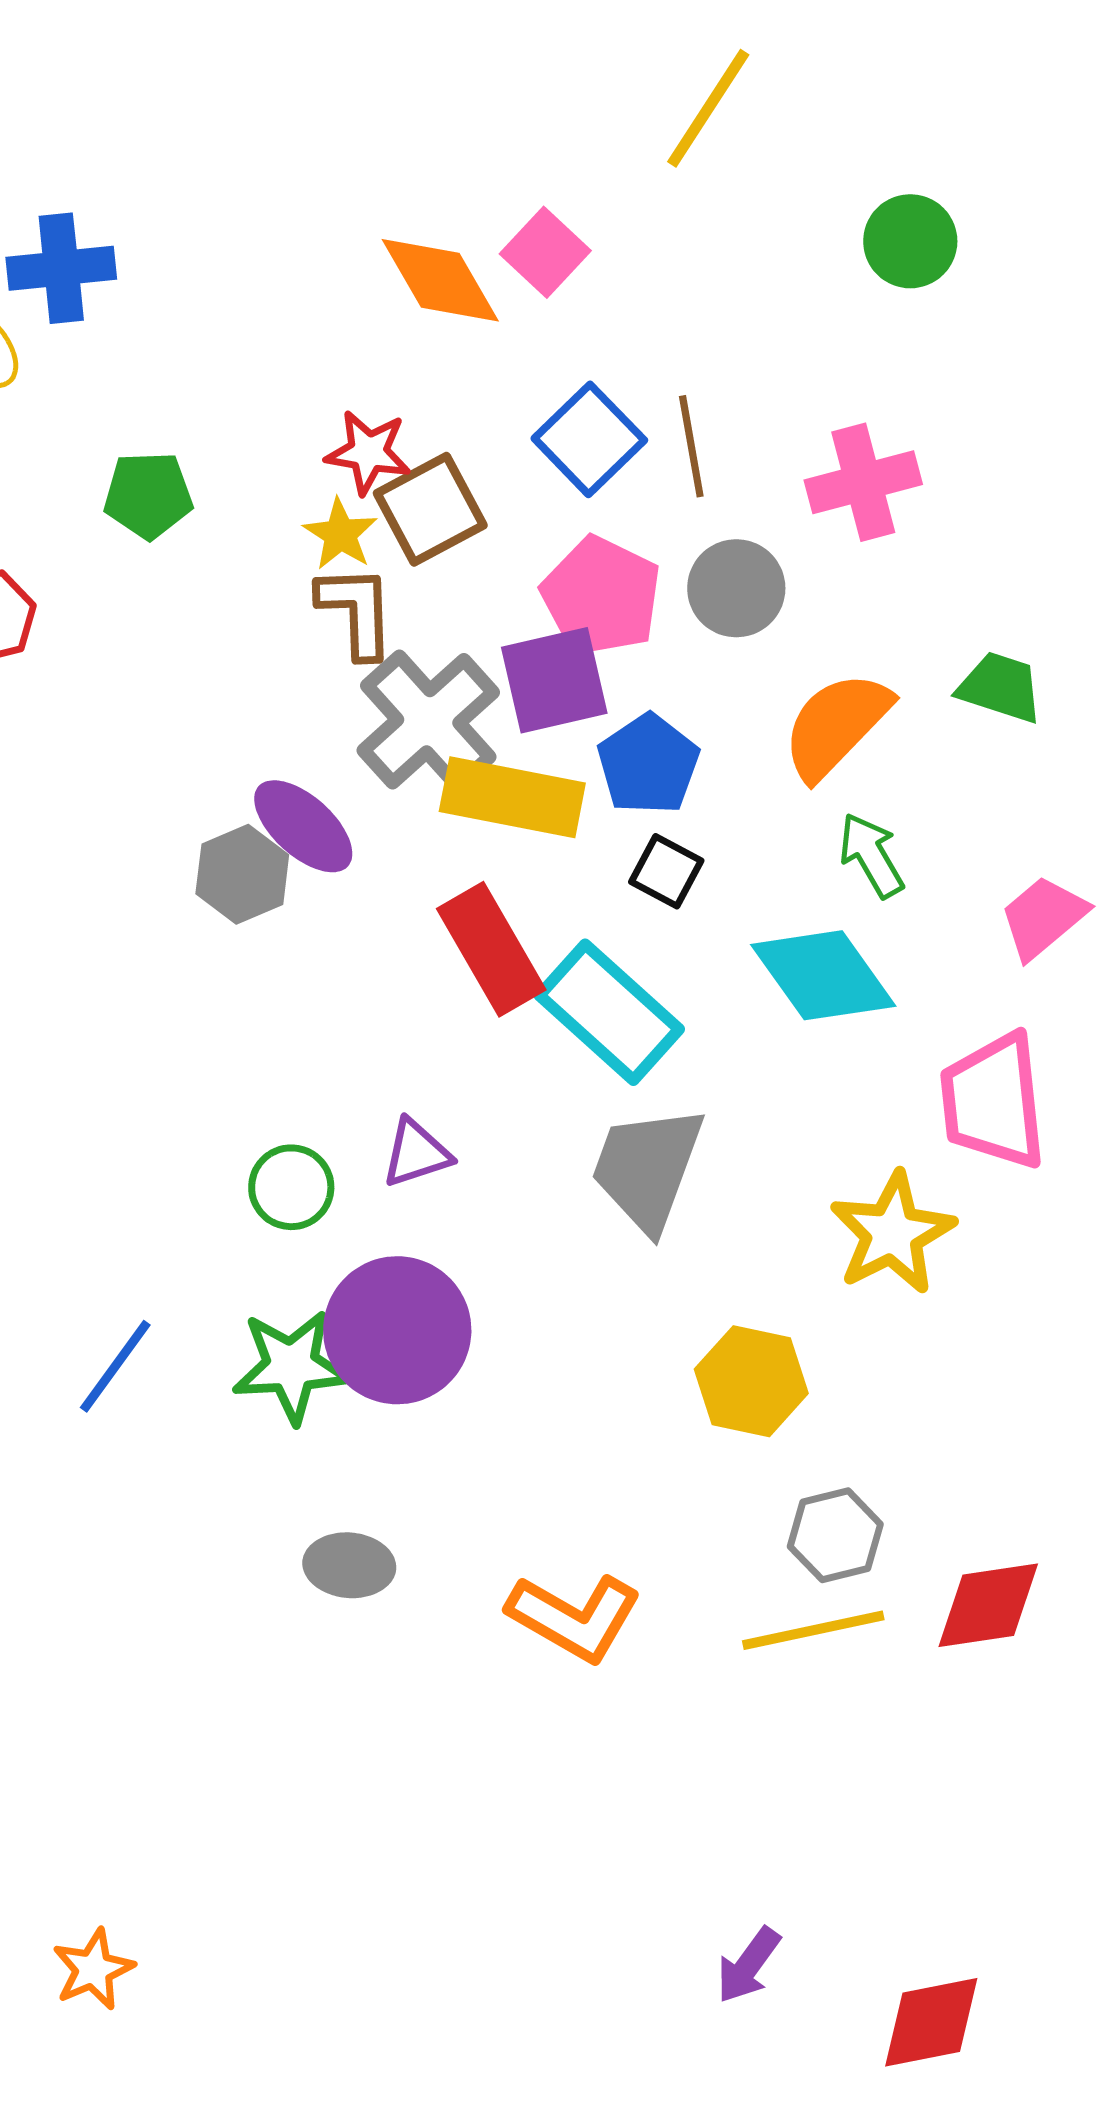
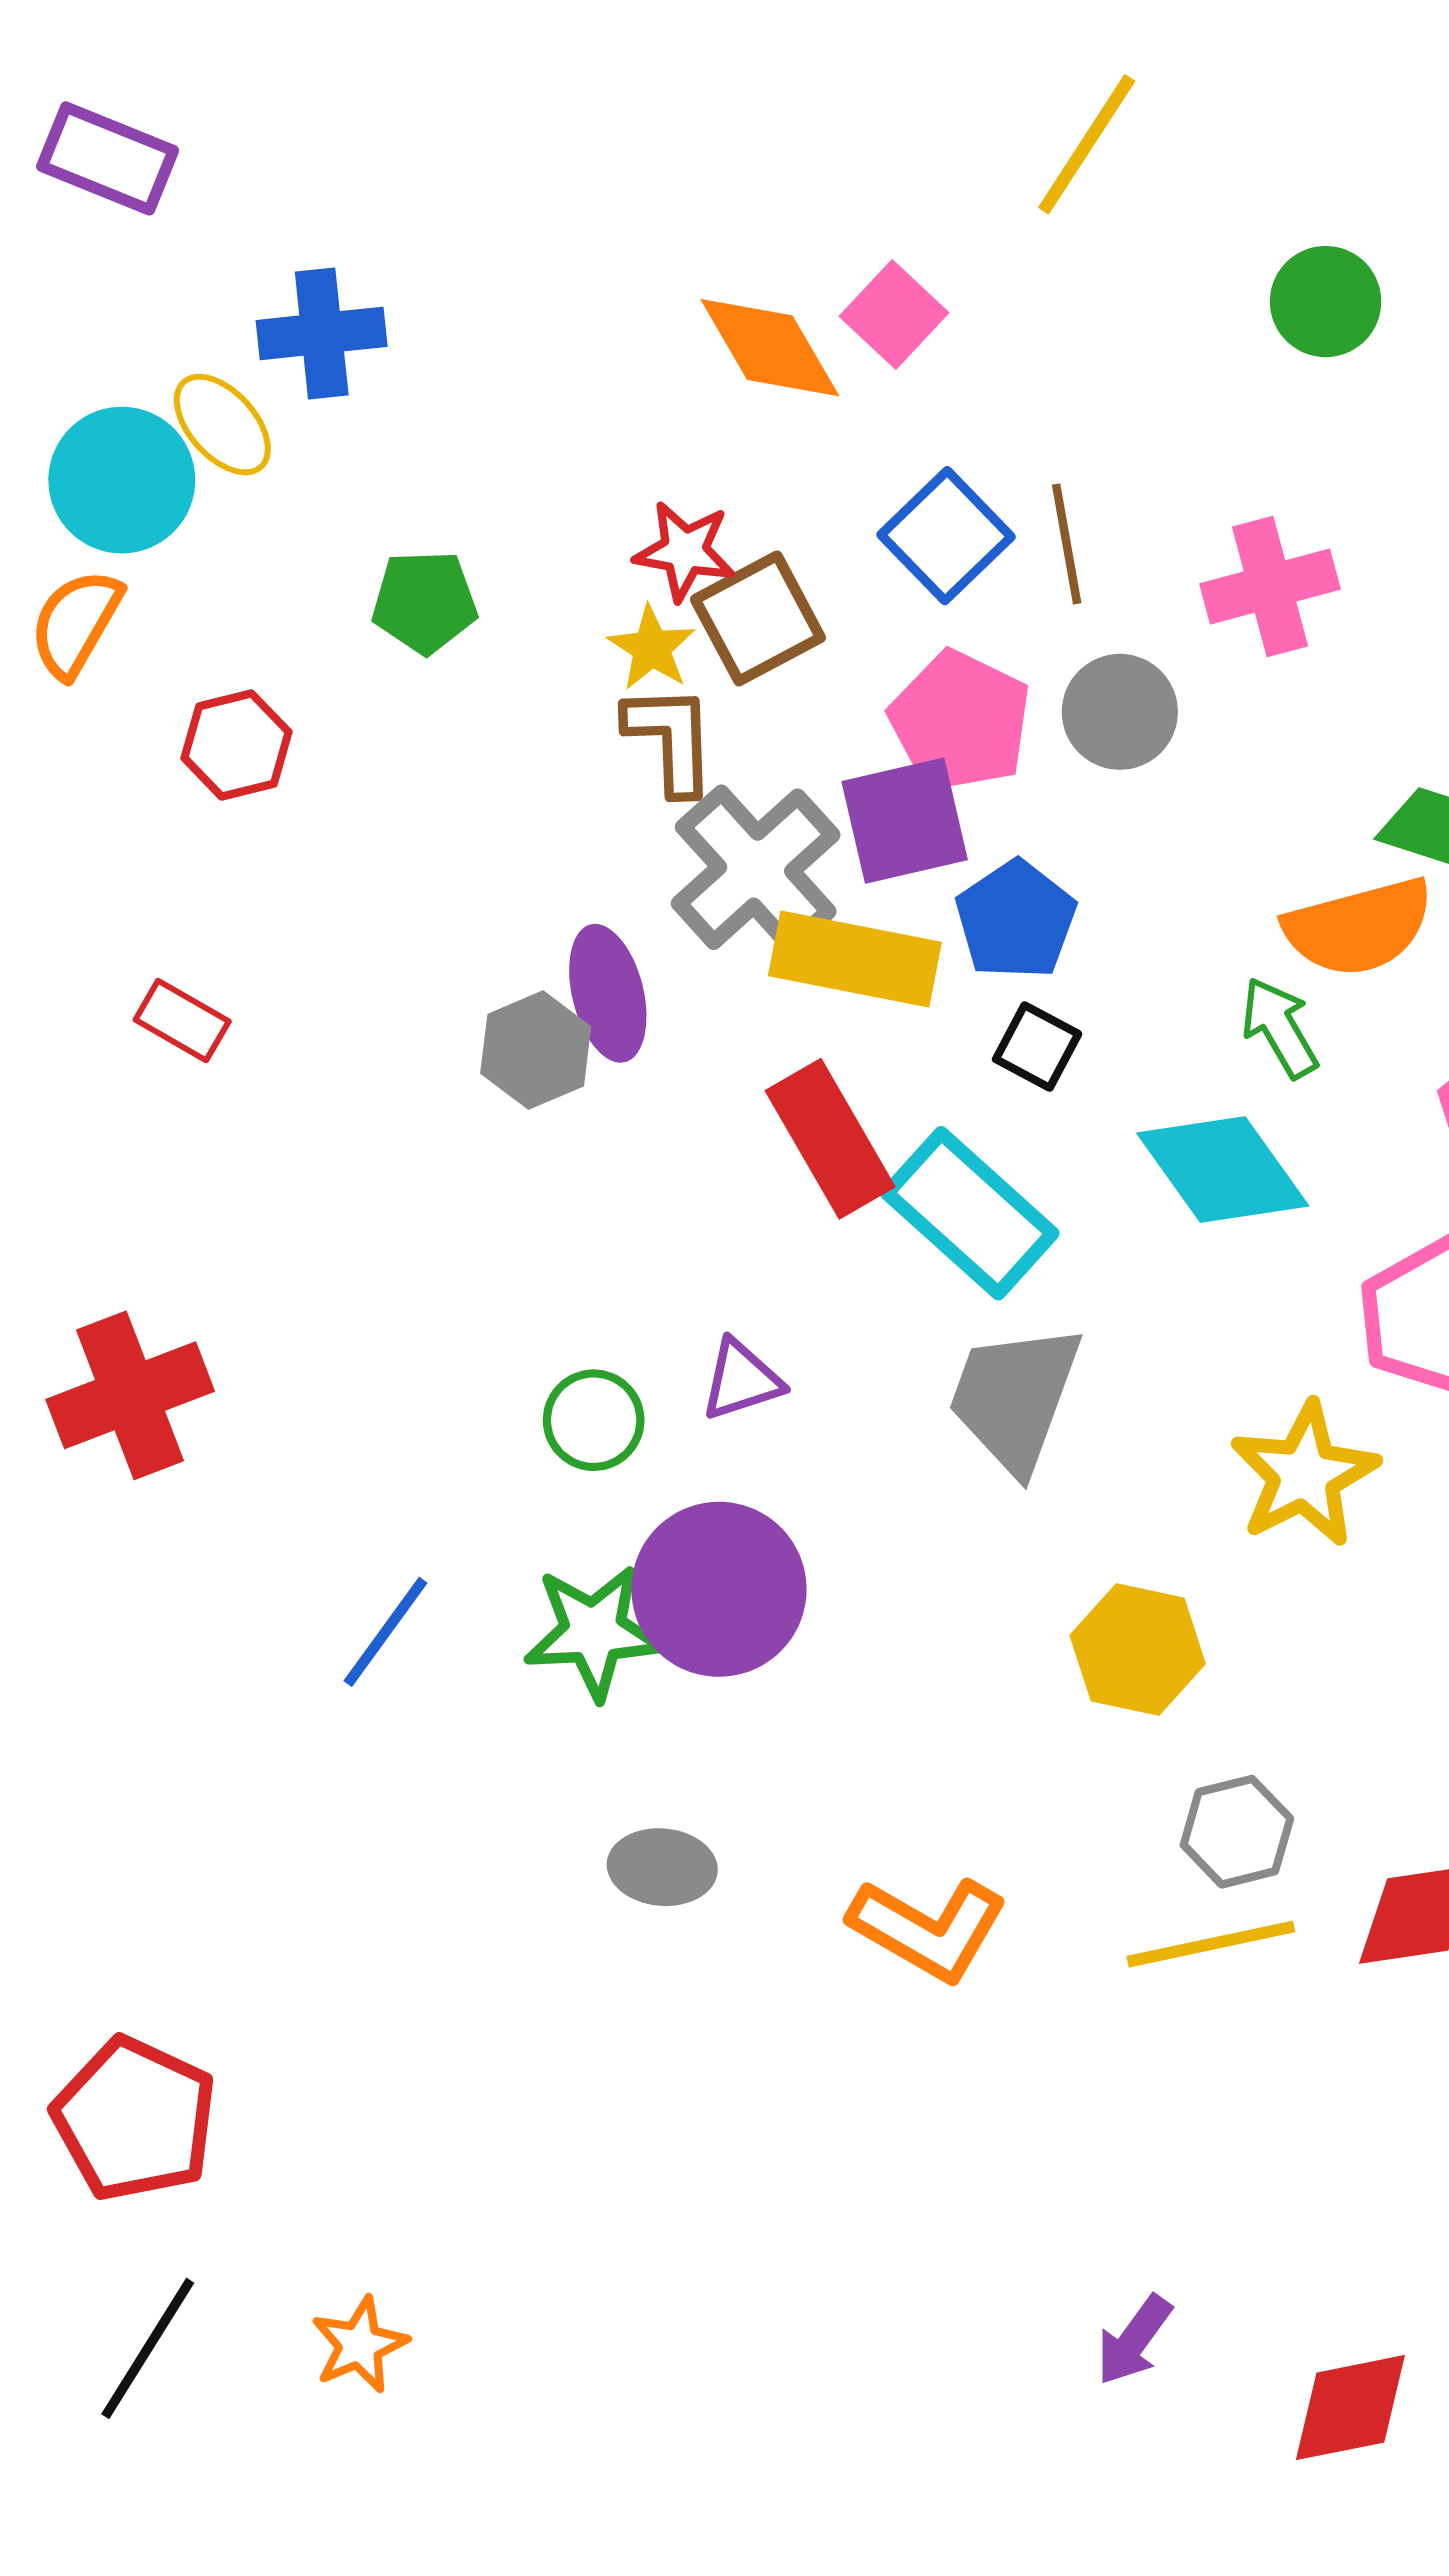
orange semicircle: (836, 725) -> (1359, 927), moved, turned -149
purple ellipse: (303, 826) -> (608, 993), turned 34

